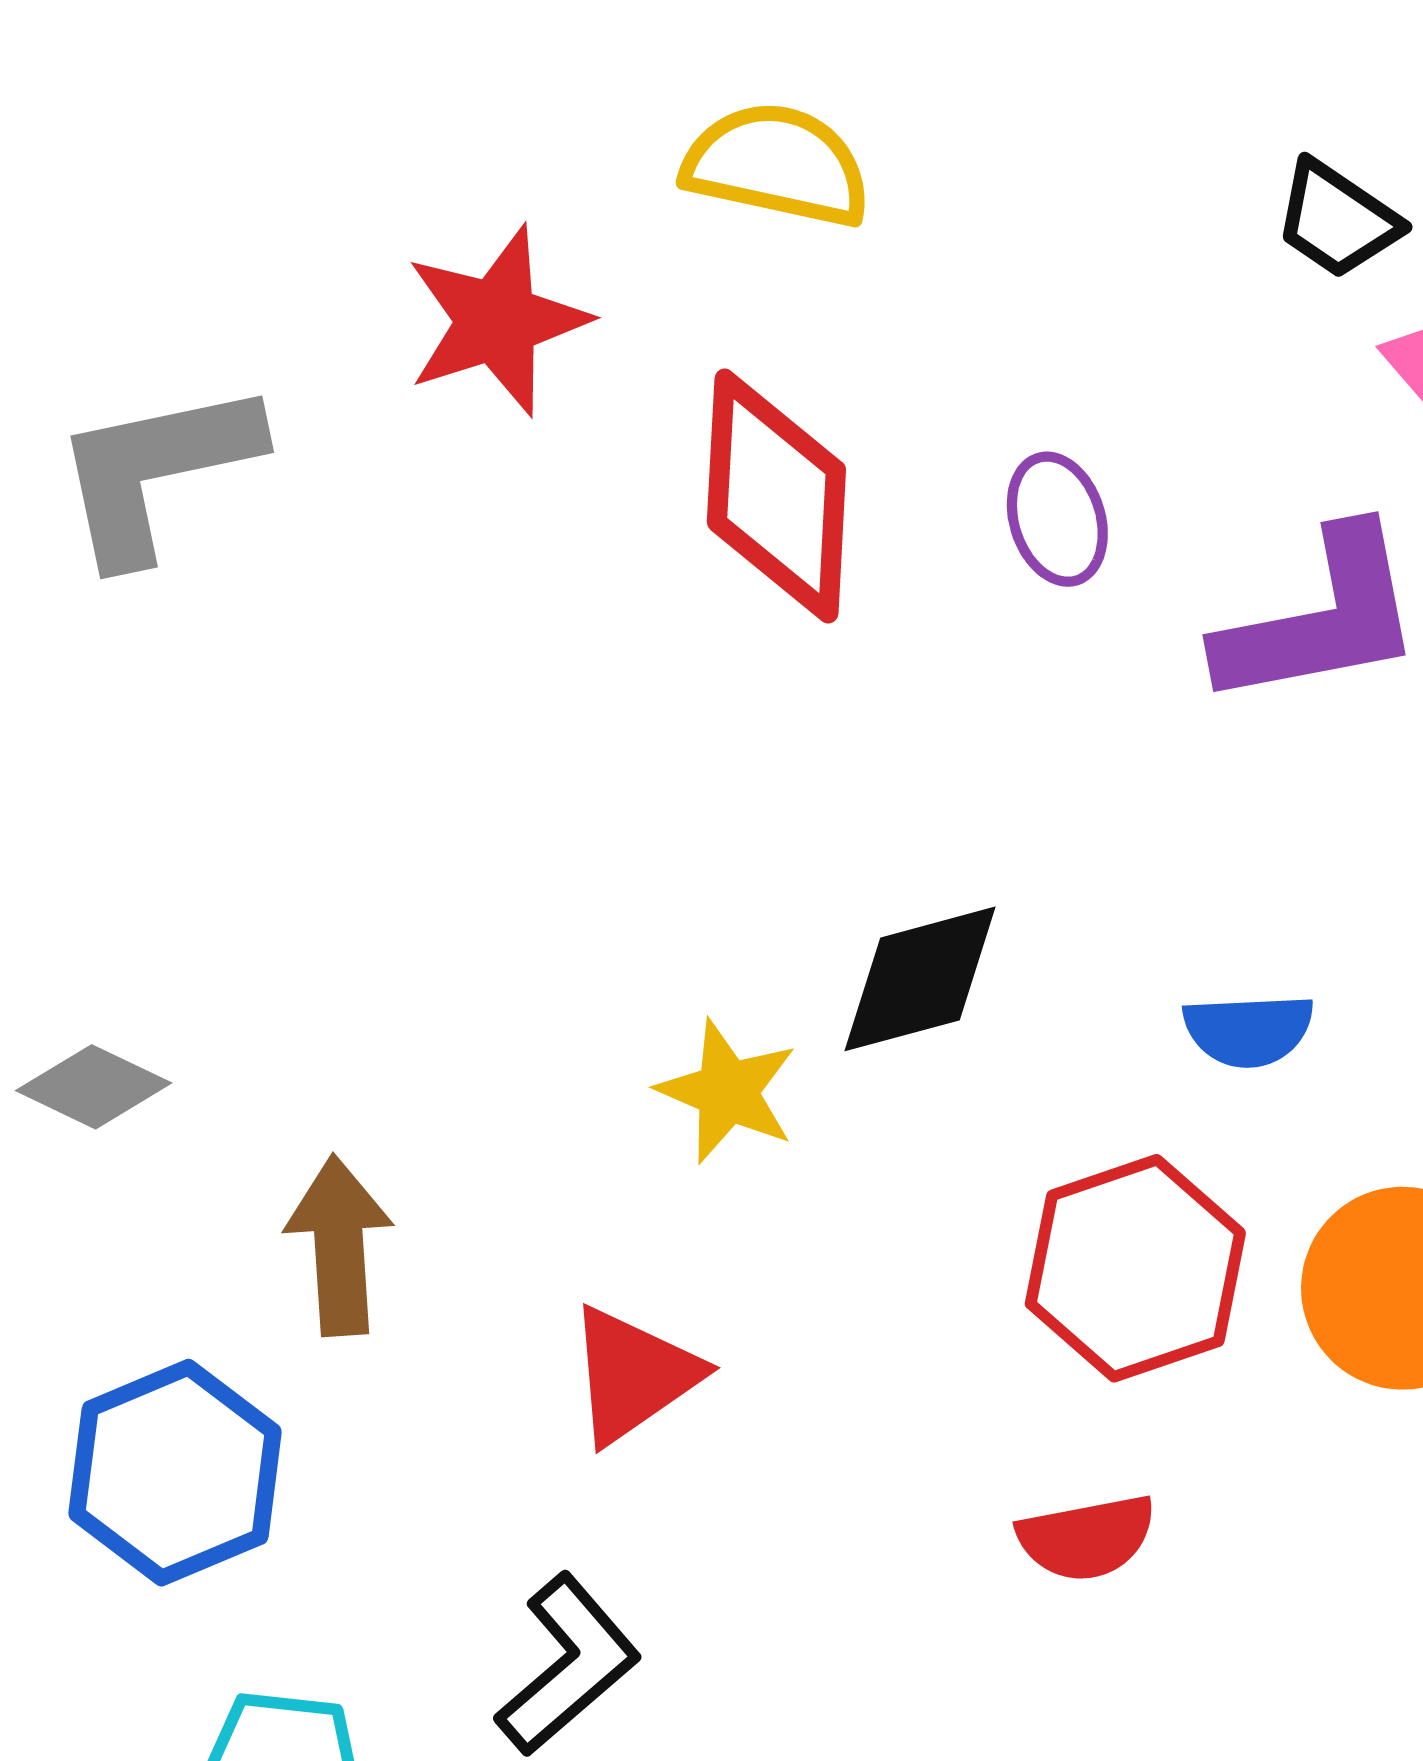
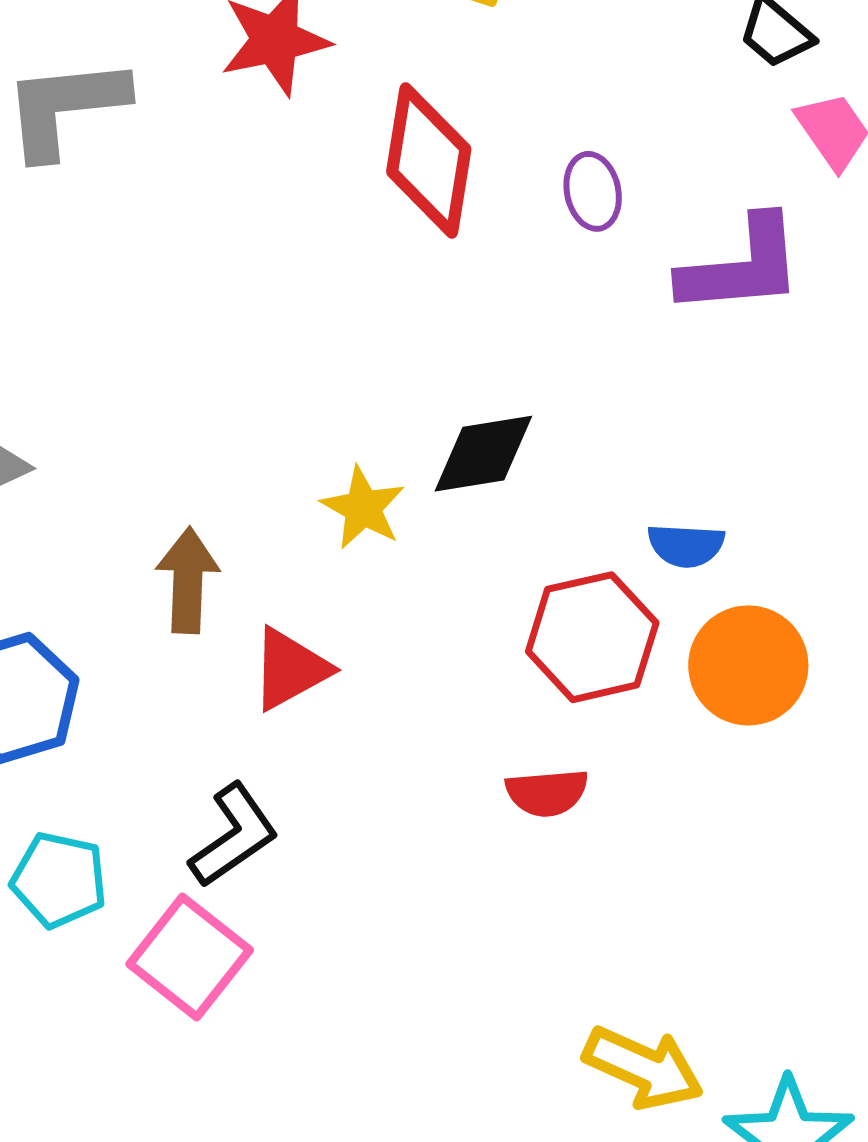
blue semicircle: (1249, 1030) -> (686, 545), moved
brown arrow: (339, 1246) -> (188, 580), moved

